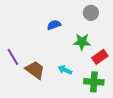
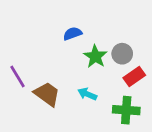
gray circle: (91, 13) -> (122, 54), moved
green star: (82, 42) -> (95, 56), moved, turned 30

